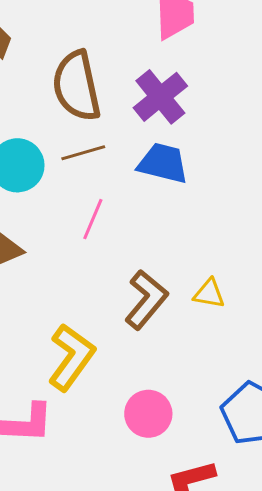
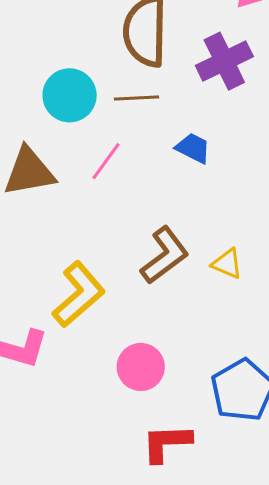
blue trapezoid: (163, 163) -> (193, 148), moved, size x0.7
pink line: (93, 219) -> (106, 161), moved

